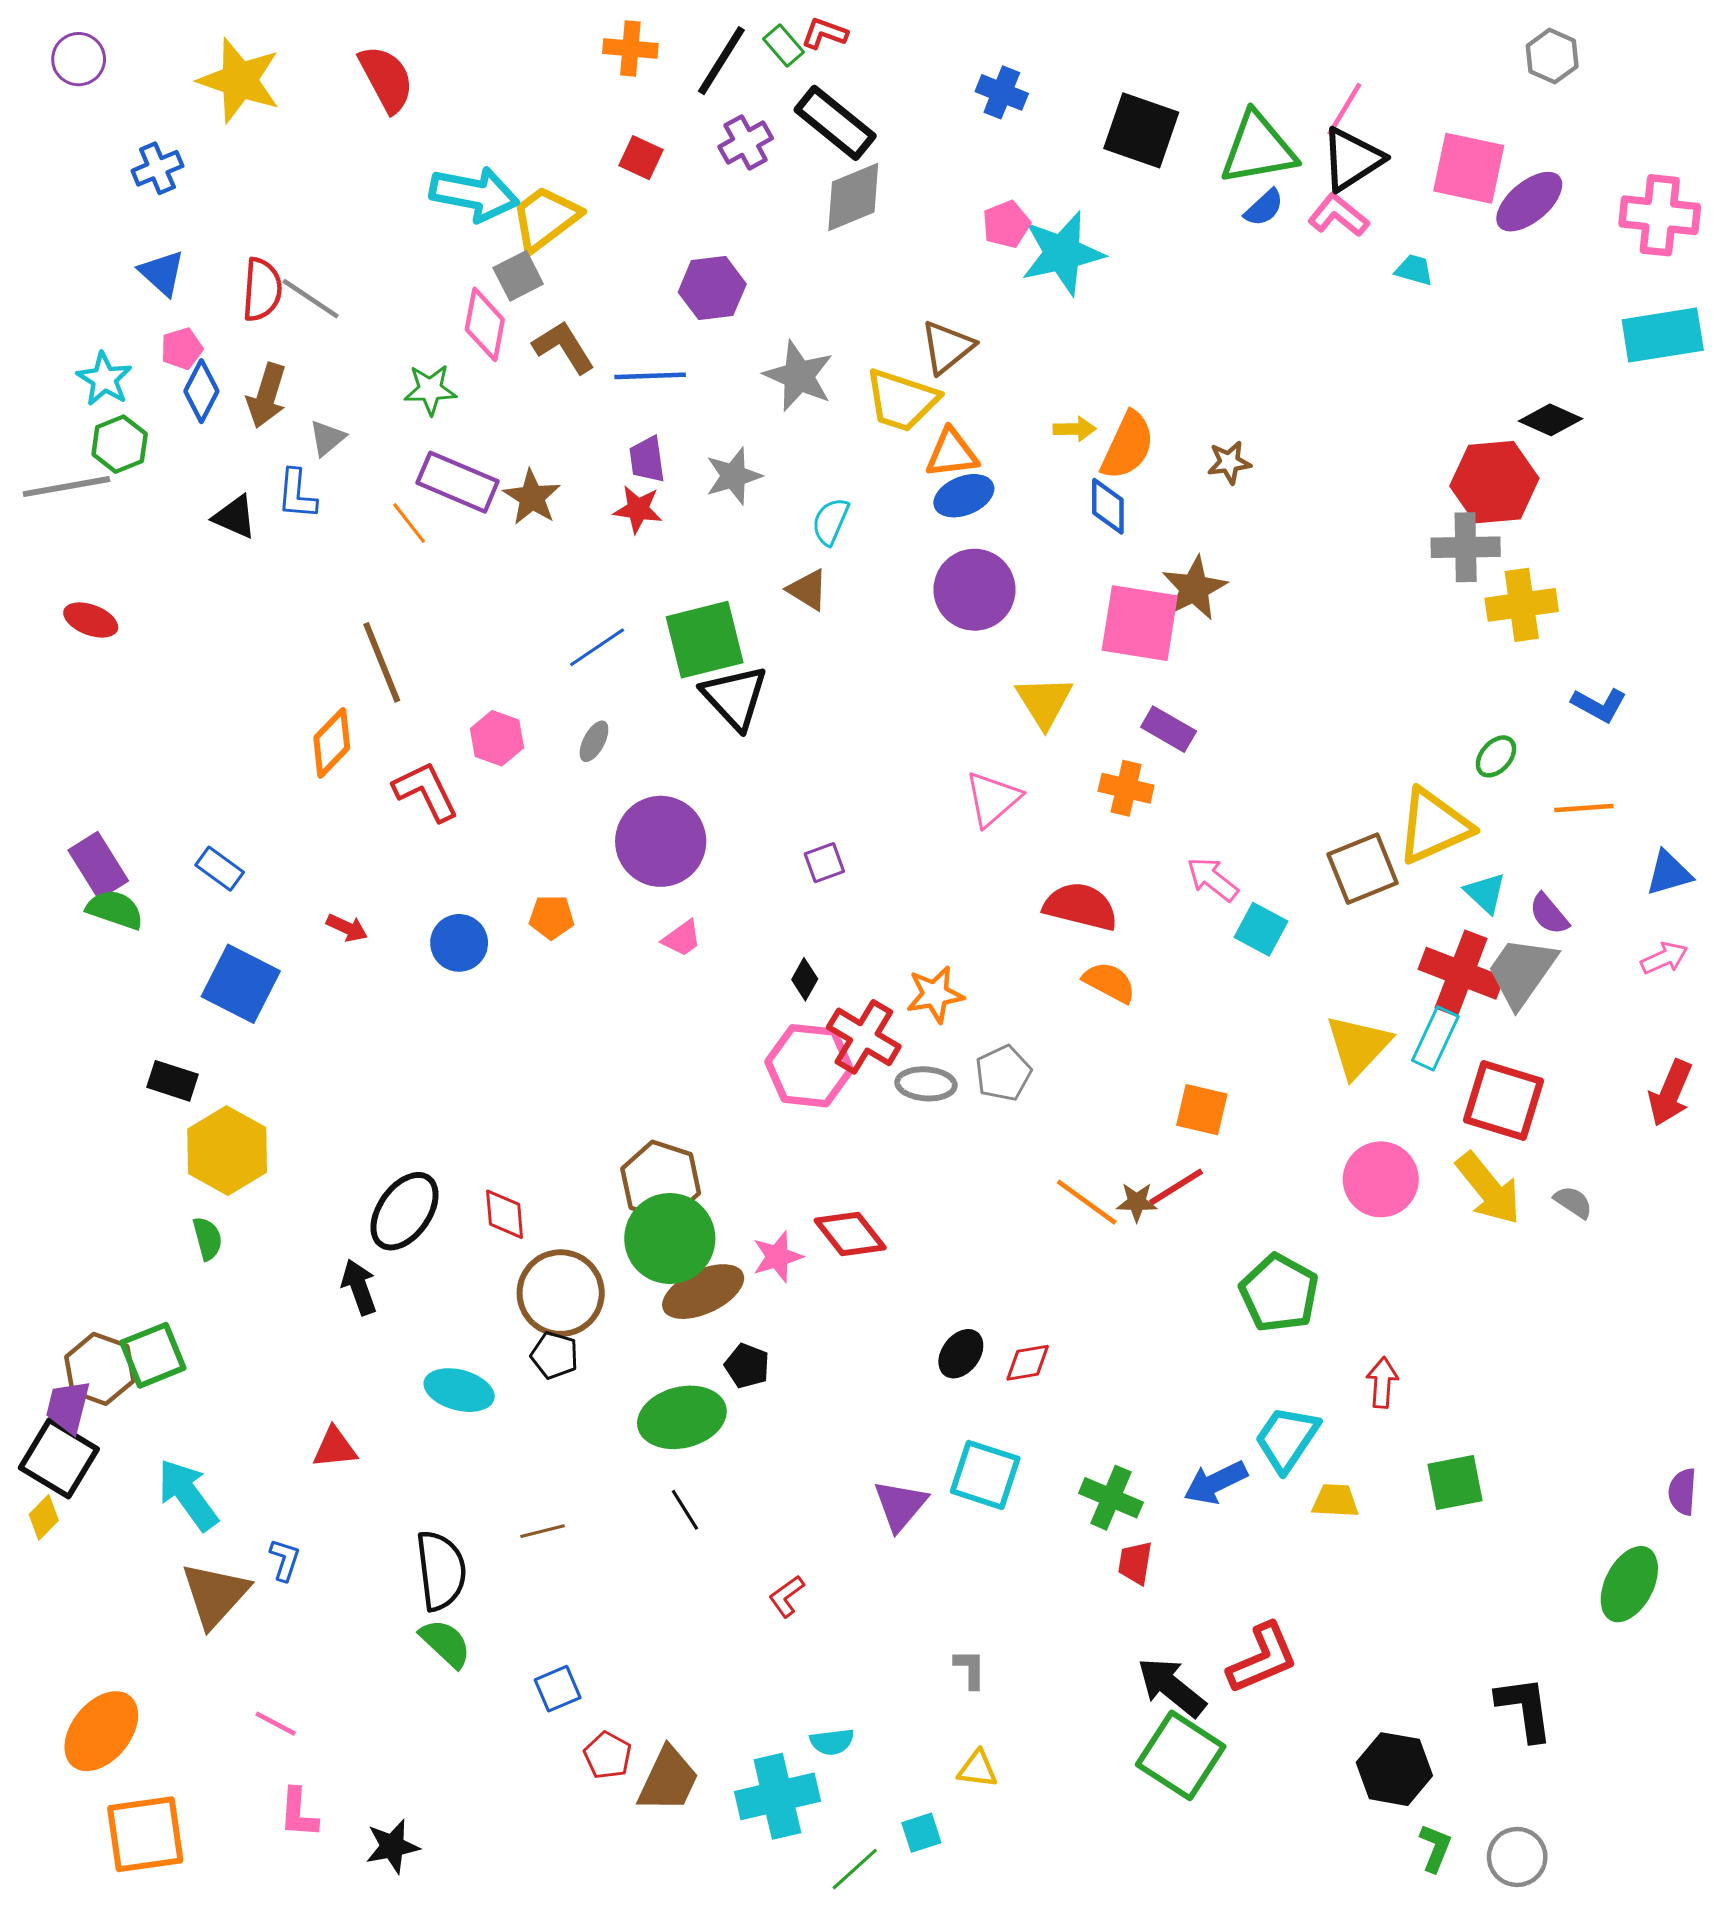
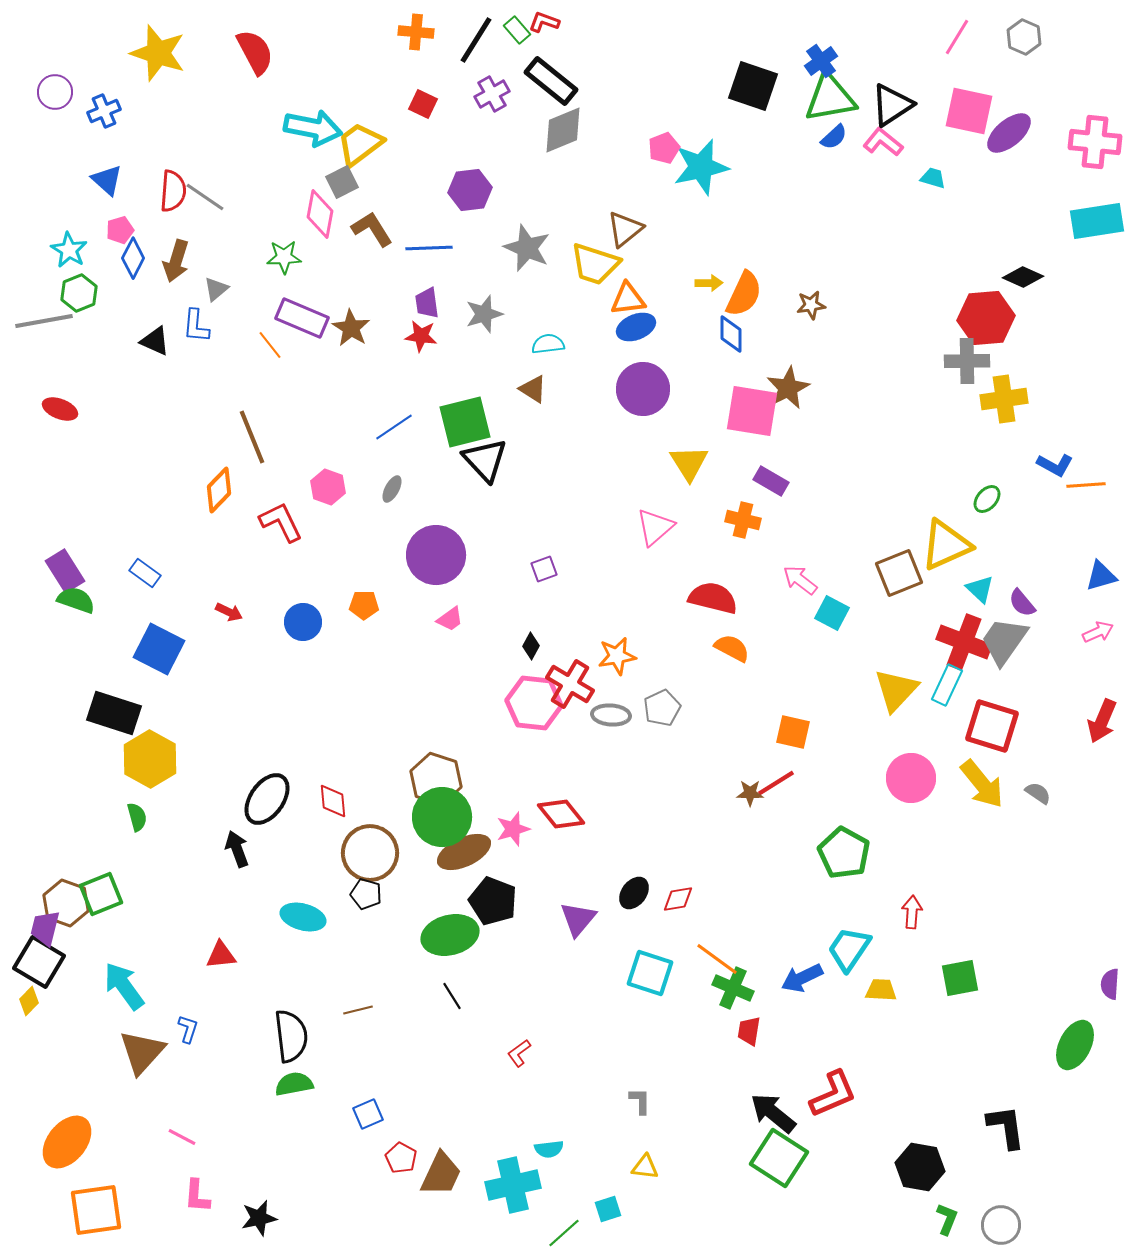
purple circle: (79, 59) -> (55, 92), moved
blue cross: (1002, 92) -> (821, 61), moved, turned 32
pink line: (1344, 109) -> (957, 37), moved
cyan semicircle: (830, 521) -> (548, 344), turned 60
orange line: (1584, 808) -> (1086, 485), moved
black rectangle: (173, 1081) -> (114, 713), size x1.6
orange line: (1087, 1202) -> (717, 959), moved
black pentagon: (747, 1366) -> (493, 901), size x1.6
purple triangle: (900, 1505) -> (578, 919), moved
green semicircle: (445, 1643) -> (294, 1084), turned -54

